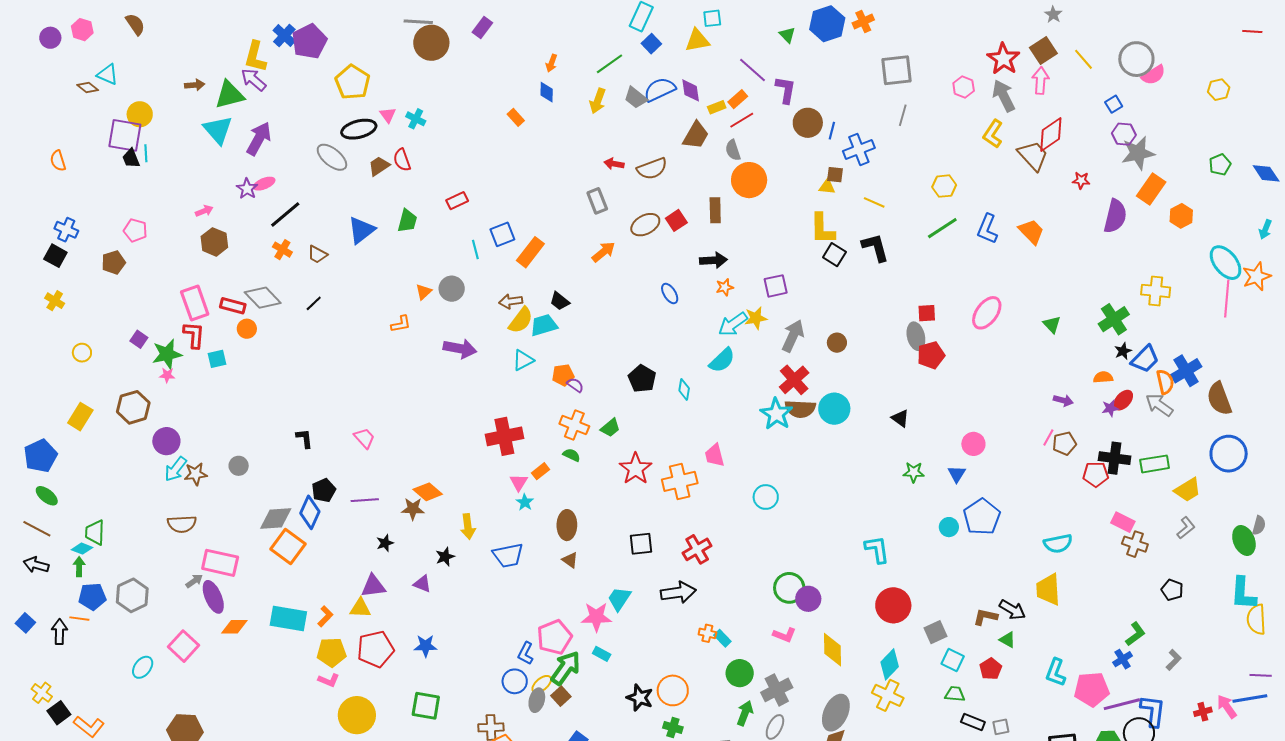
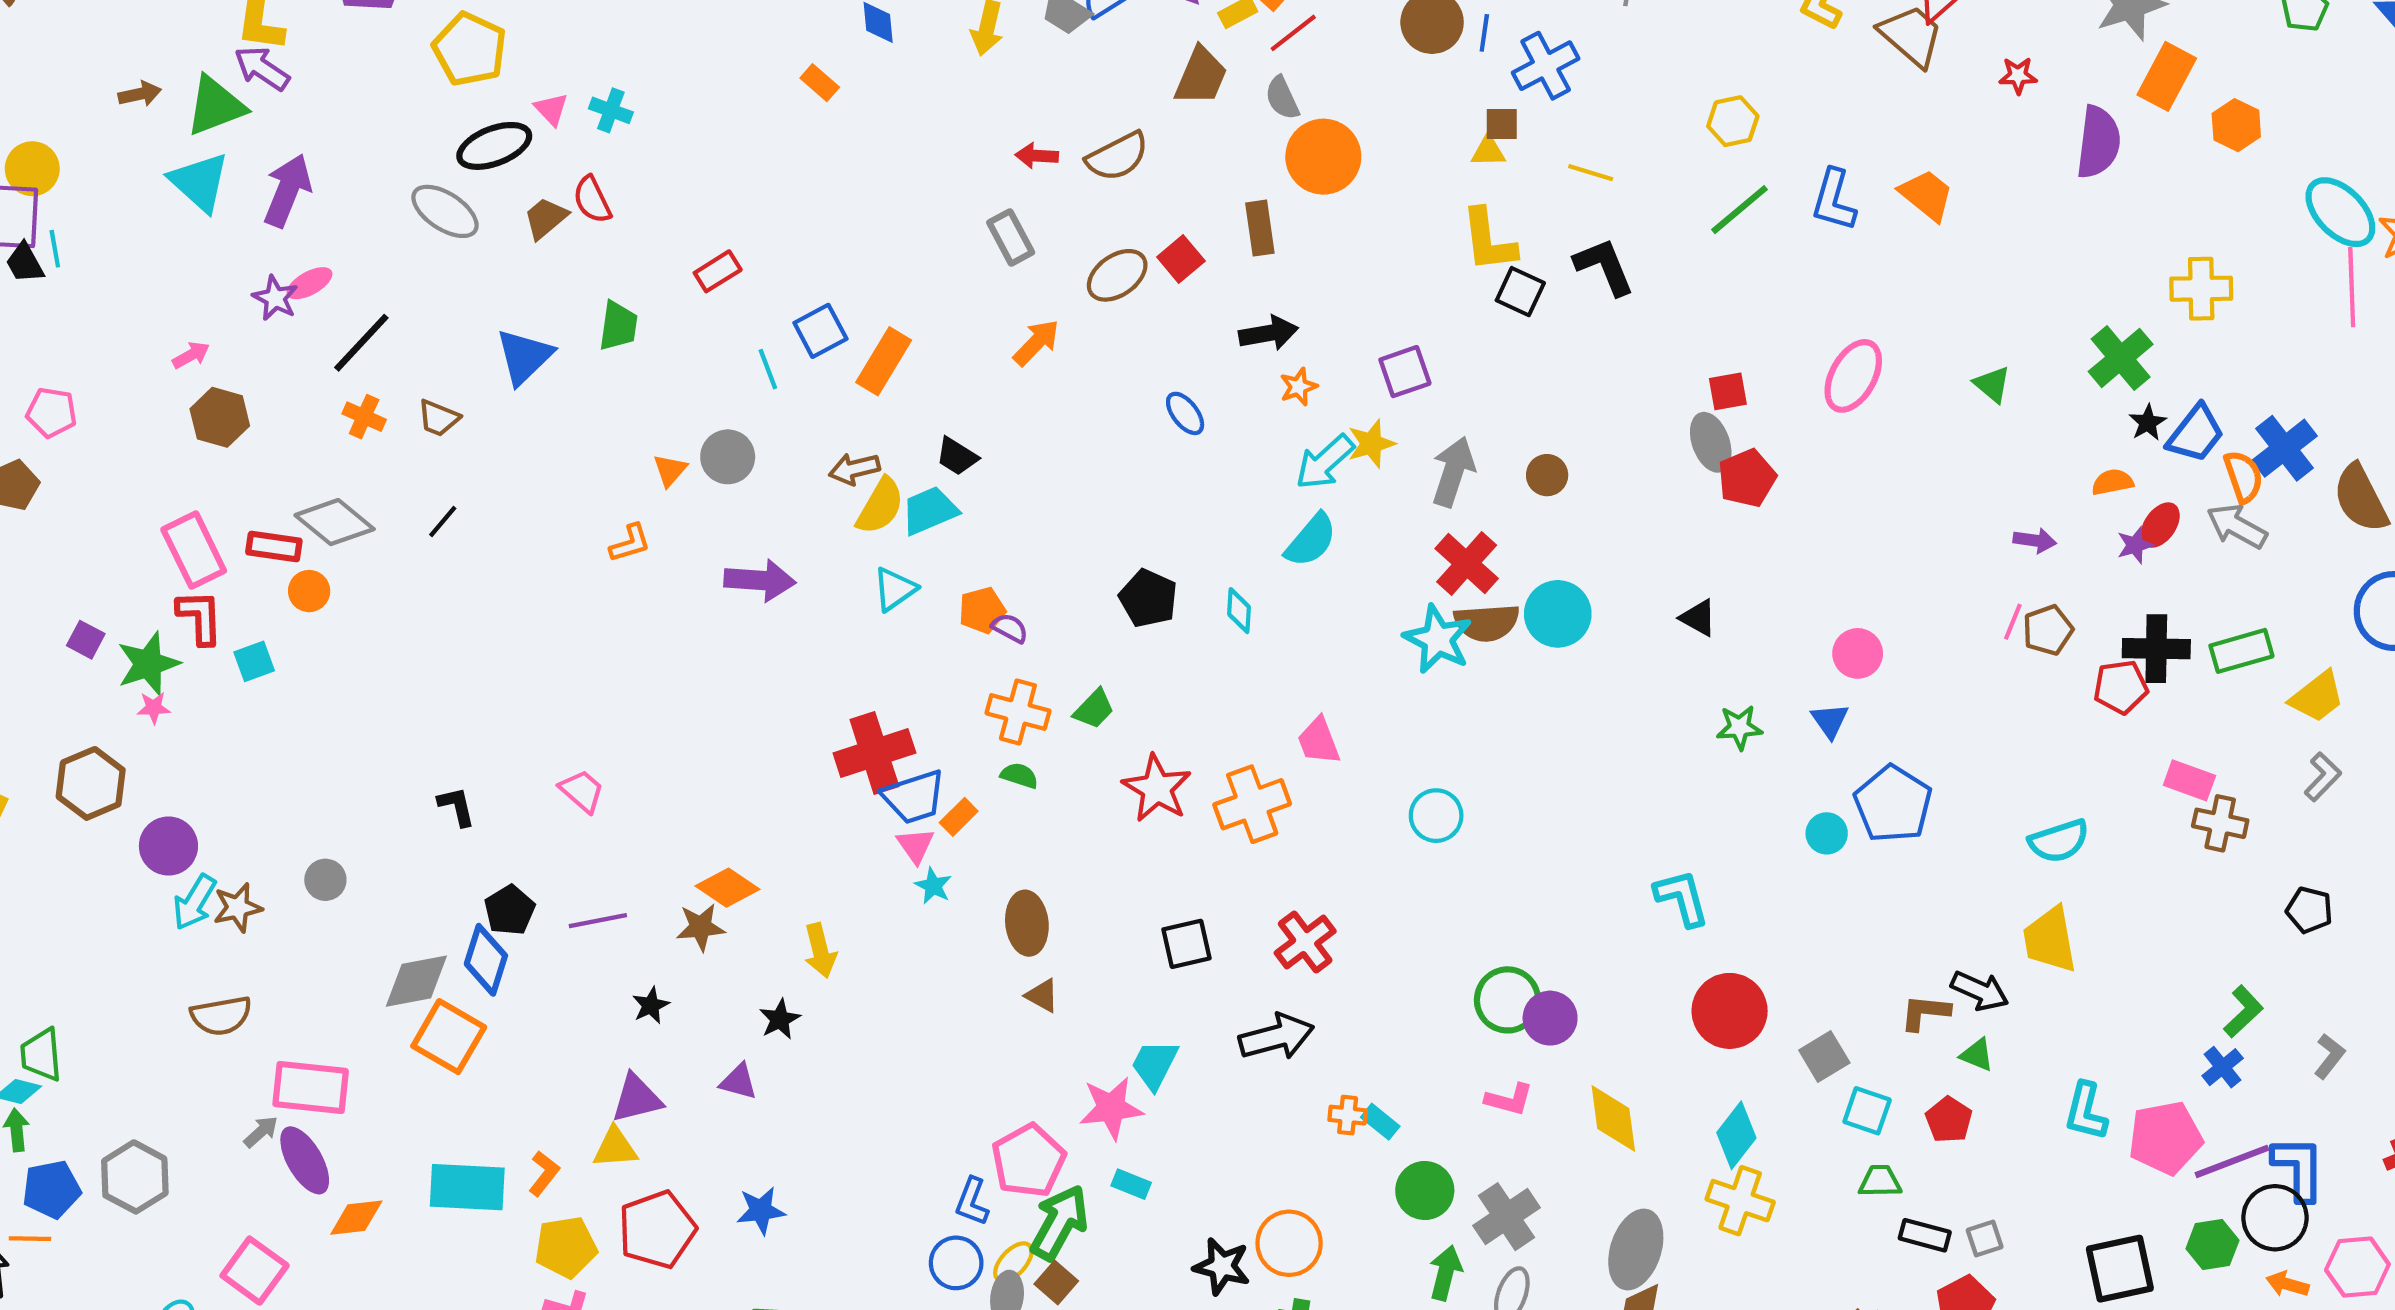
blue trapezoid: (508, 555) -> (914, 797), moved

